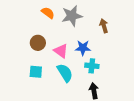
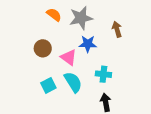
blue star: (83, 48) -> (88, 44), moved
cyan square: (36, 72) -> (48, 85), moved, turned -32

